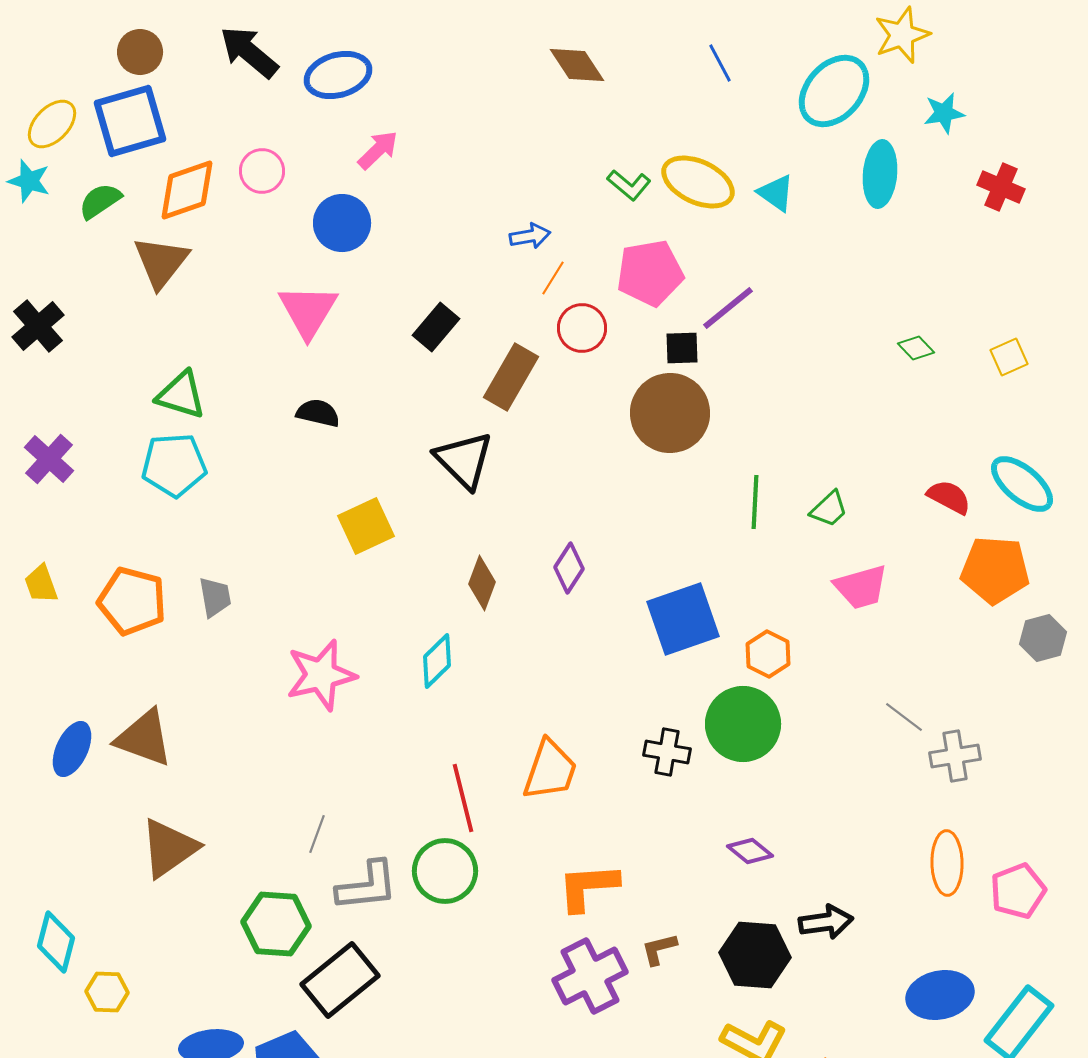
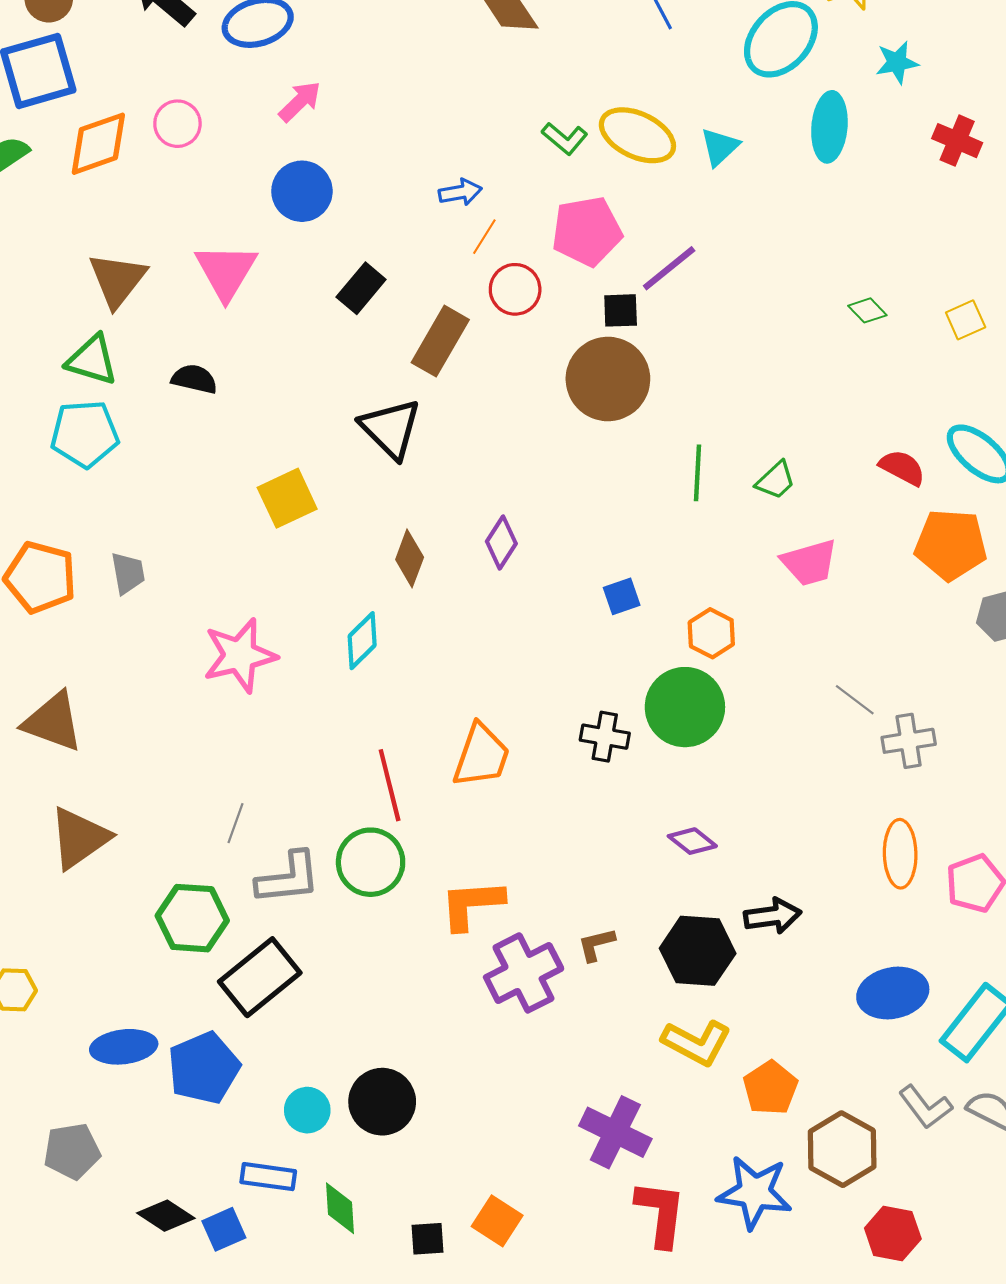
cyan triangle: (776, 193) -> (720, 147), turned 42
blue circle: (342, 223) -> (302, 191), moved
brown triangle: (161, 262) -> (117, 280), moved
black semicircle: (318, 413) -> (194, 379), moved
blue square: (683, 619) -> (622, 596), size x0.5
orange L-shape: (588, 887) -> (472, 904), moved

